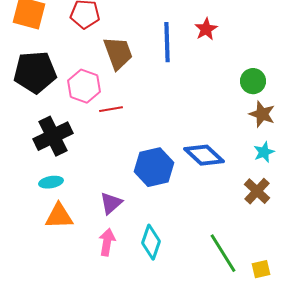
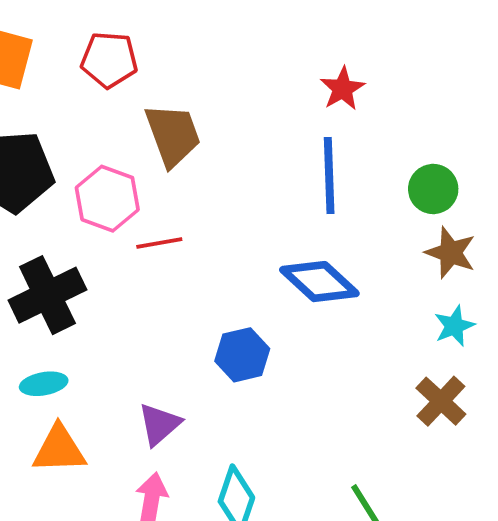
blue line: (167, 42) -> (329, 175), moved
blue diamond: (204, 155) -> (319, 282), moved
blue hexagon: (154, 167) -> (242, 355), size x0.7

